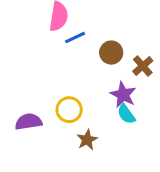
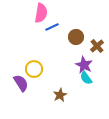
yellow circle: (69, 110) -> (34, 69), moved
purple semicircle: (28, 122) -> (21, 83), turned 66

